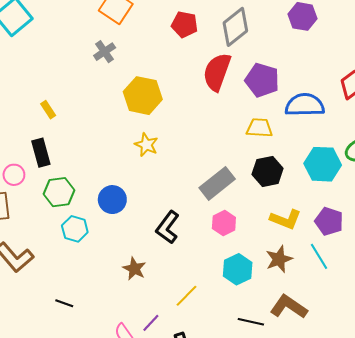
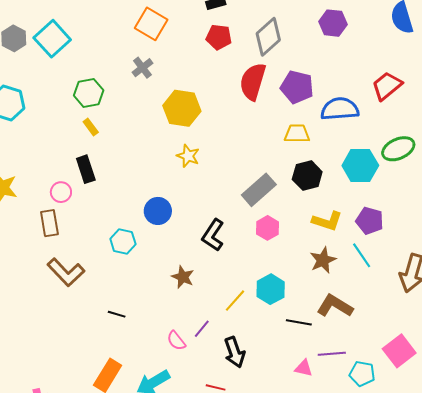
green hexagon: (59, 192) -> (89, 93), moved
cyan hexagon: (238, 269) -> (271, 289), moved

